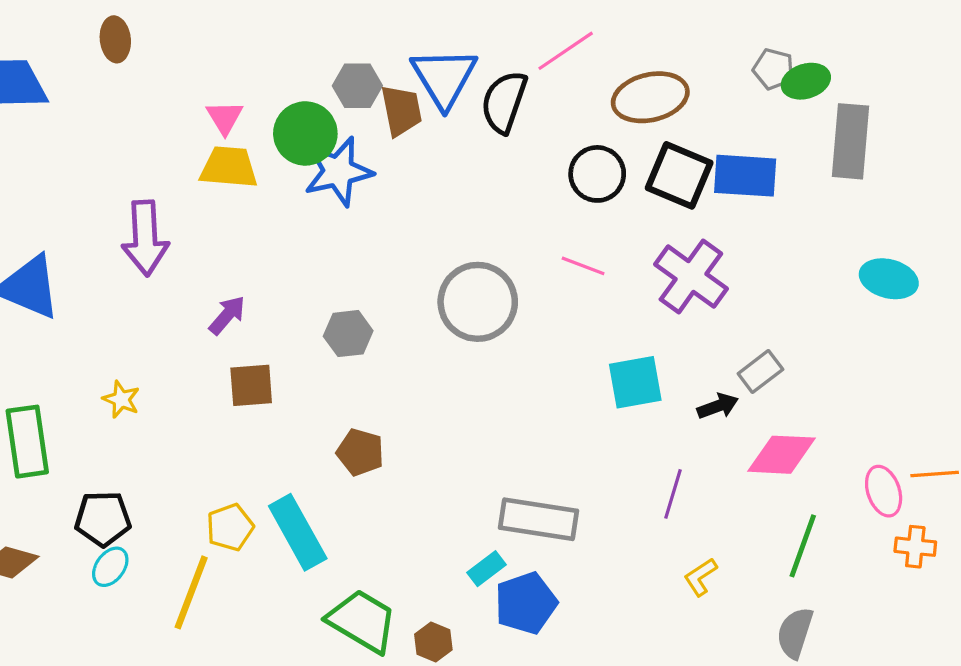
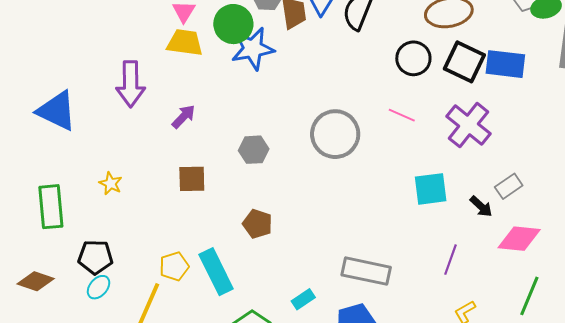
purple arrow: (227, 315) -> (184, 117), moved
black arrow: (718, 406) -> (481, 206), turned 60
cyan rectangle: (486, 569) -> (303, 299), moved

